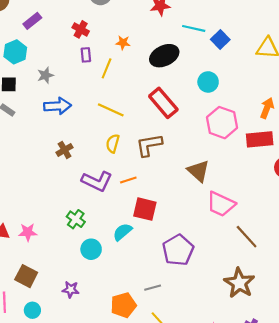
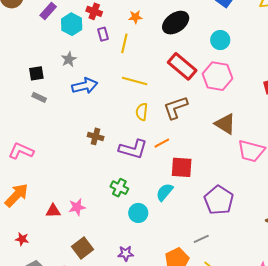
cyan hexagon: (15, 52) -> (72, 24), moved
pink hexagon: (222, 123) -> (218, 76), moved
brown cross: (65, 150) -> (96, 136), moved, turned -35
brown square: (26, 276) -> (82, 248), turned 35

